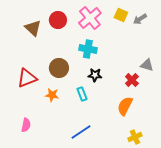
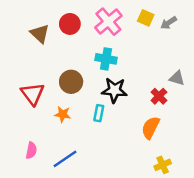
black star: (95, 75) -> (114, 90), size x1.5
red triangle: (27, 78) -> (33, 94), turned -45
cyan rectangle: (82, 94) -> (99, 113), turned 32
blue line: (81, 132) -> (65, 159), moved

